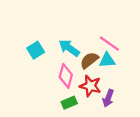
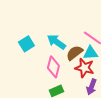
red star: (90, 86) -> (84, 68), moved

